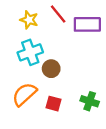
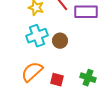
brown circle: (51, 69) -> (60, 41), moved

